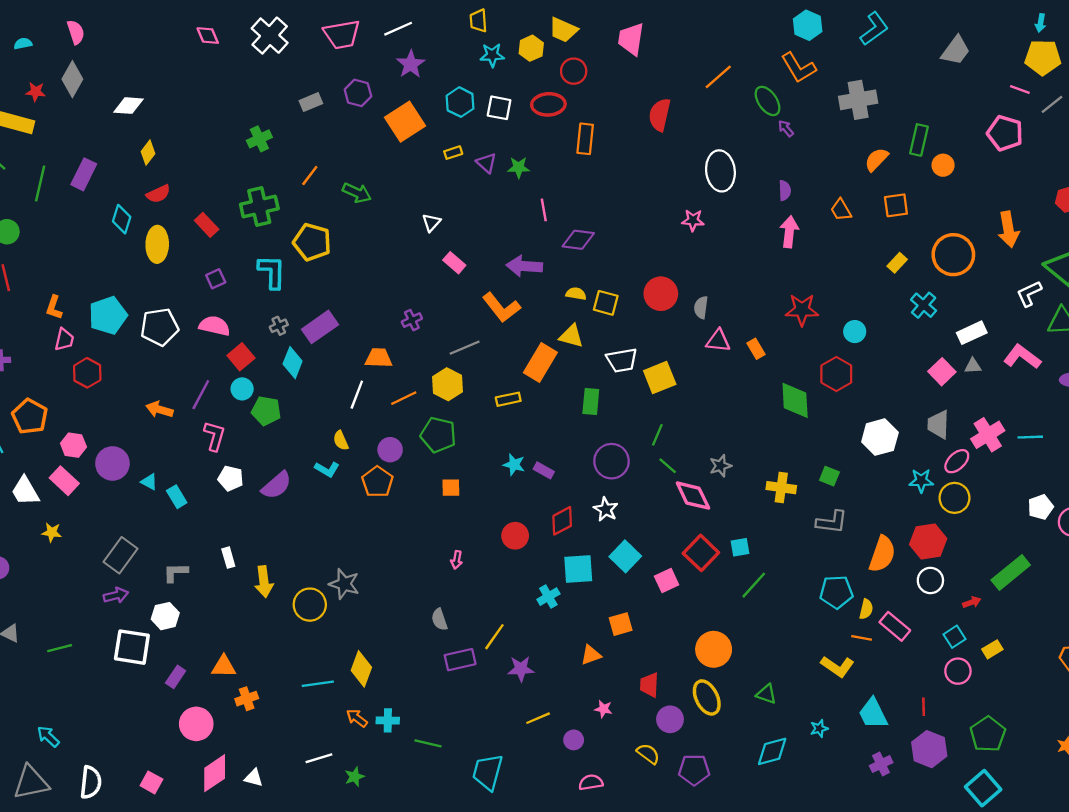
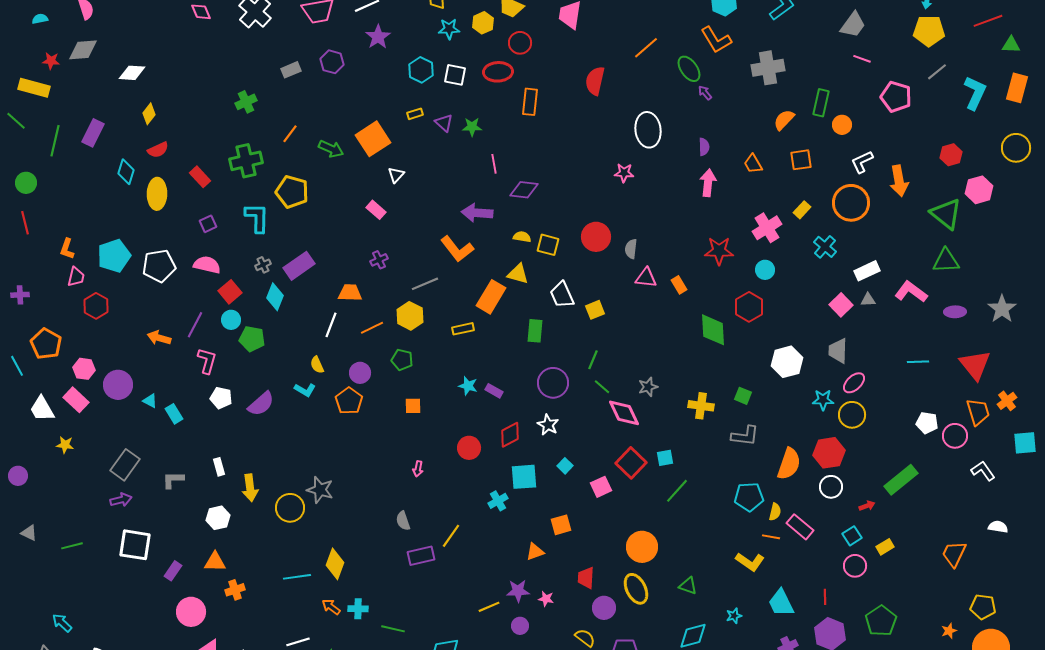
gray diamond: (72, 79) -> (83, 50), turned 56
pink line: (1020, 89) -> (862, 59), moved
orange square: (405, 122) -> (373, 139), moved
pink rectangle: (454, 263) -> (376, 210), moved
white L-shape: (1029, 294) -> (862, 162), moved
white trapezoid: (622, 360) -> (562, 295), turned 76
yellow square: (660, 377) -> (595, 310), size x0.7
green pentagon: (438, 435) -> (402, 360), size x0.7
pink cross: (988, 435) -> (767, 228), moved
white pentagon: (1041, 507) -> (927, 423), turned 30
cyan square: (625, 556) -> (565, 466), size x0.6
white hexagon: (165, 616) -> (218, 518), moved
purple star: (521, 669) -> (518, 591), moved

